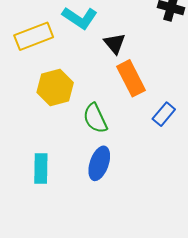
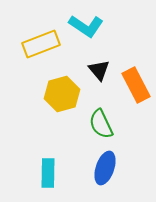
black triangle: (115, 43) -> (99, 70), moved

